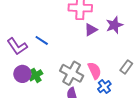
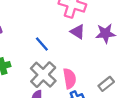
purple triangle: (91, 30) -> (78, 32), turned 48
blue line: (42, 40) -> (42, 44), moved

